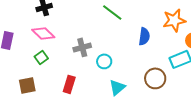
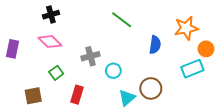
green square: (41, 57) -> (56, 73), moved
brown circle: (155, 78) -> (151, 88), moved

